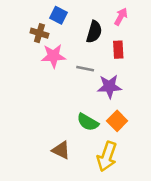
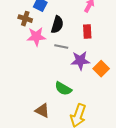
black semicircle: (94, 32) -> (57, 25), moved
orange square: (117, 121) -> (101, 69), moved

